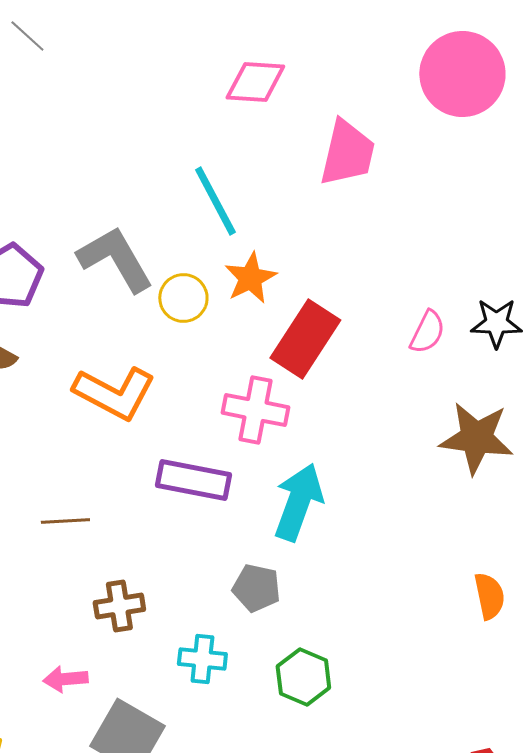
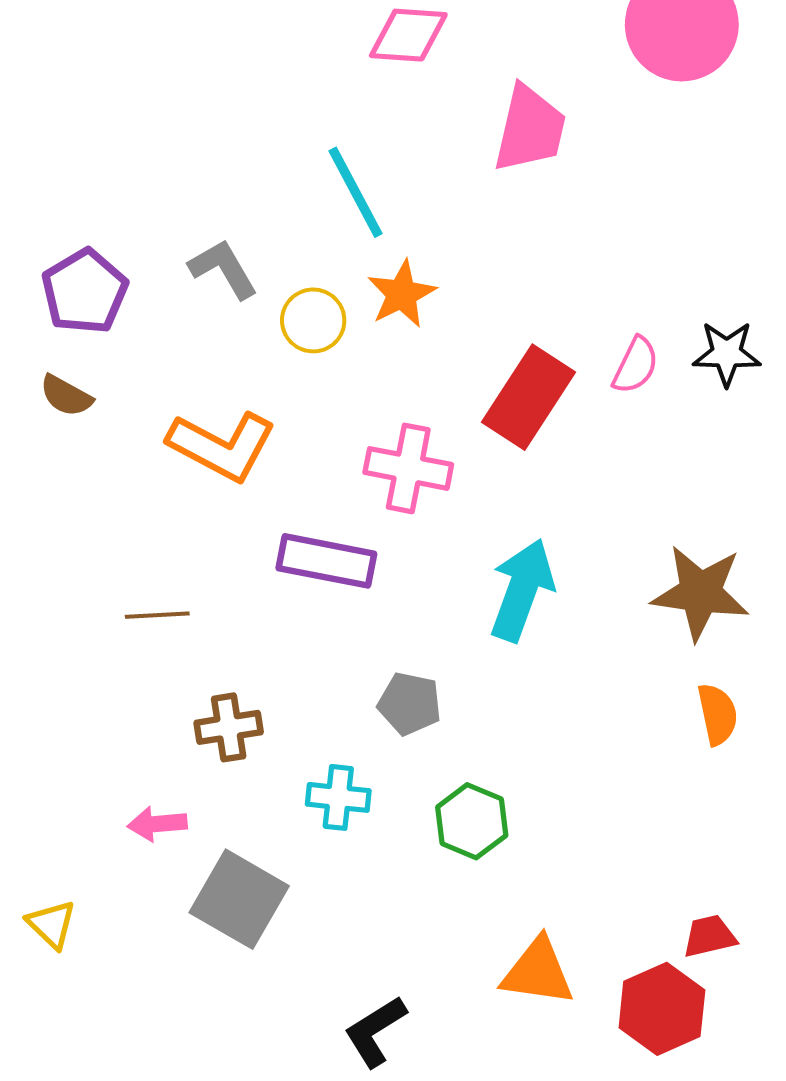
gray L-shape: (115, 259) -> (223, 269), size x0.7
red rectangle: (305, 339) -> (529, 397), moved
brown star: (476, 438) -> (700, 593), moved
cyan arrow: (298, 502) -> (522, 590), moved

